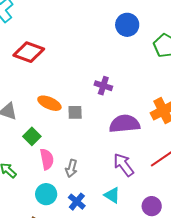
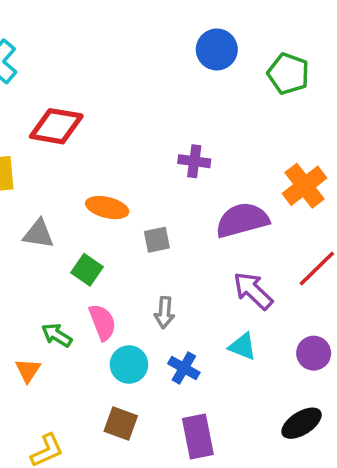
gray square: (75, 112) -> (157, 240), moved
pink semicircle: (47, 159) -> (102, 322), moved

